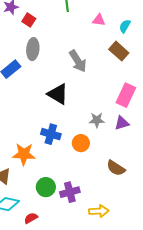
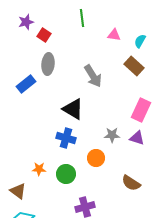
purple triangle: (122, 123) -> (137, 138), turned 35
blue cross: (51, 134) -> (66, 138), moved
orange star: (24, 154) -> (39, 169), size x0.6
green circle: (46, 187) -> (66, 174), moved

